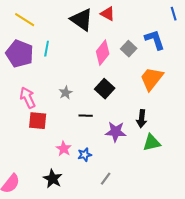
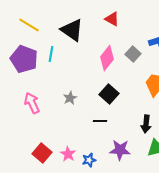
black triangle: (82, 20) -> (72, 30), moved
black line: (86, 116) -> (100, 121), moved
red square: (38, 121) -> (42, 153), moved, turned 36
purple star: (116, 132) -> (120, 150), moved

